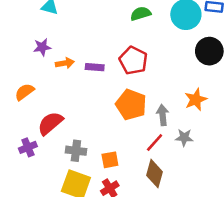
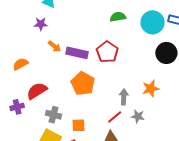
purple star: (42, 47) -> (41, 24), moved
orange arrow: (65, 63) -> (55, 46), turned 40
purple rectangle: (95, 67) -> (77, 53), size x1.5
orange pentagon: (131, 105) -> (83, 84), moved

